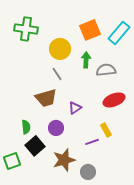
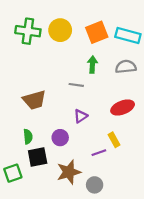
cyan rectangle: (119, 33) -> (128, 35), turned 65
yellow circle: (60, 49) -> (60, 30), moved
gray semicircle: (106, 70) -> (126, 67), moved
gray line: (57, 74) -> (76, 85), moved, turned -48
brown trapezoid: (46, 98) -> (34, 100), moved
black square: (35, 146) -> (38, 157), turned 30

